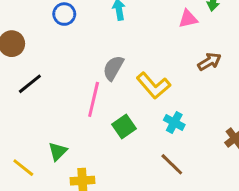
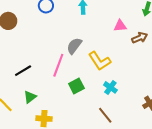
pink triangle: (188, 19) -> (120, 26), moved
brown arrow: (209, 62) -> (140, 38), moved
black line: (30, 84) -> (23, 71), moved

